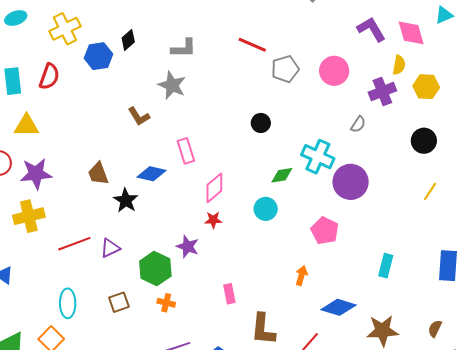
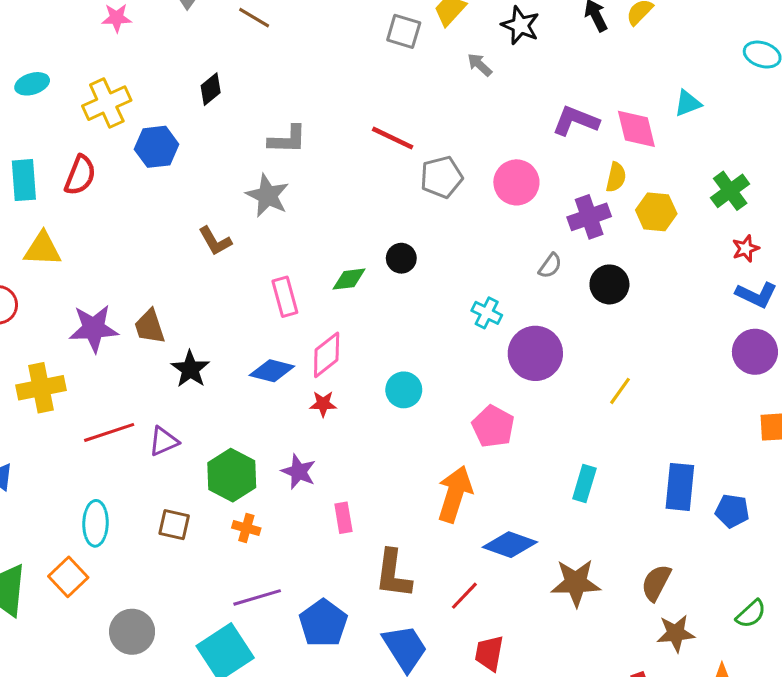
purple L-shape: (371, 29) -> (576, 121), turned -40
black diamond: (128, 40) -> (211, 89), moved
black circle: (424, 141) -> (609, 284), moved
cyan cross: (318, 157) -> (487, 313), size x0.6
purple star: (36, 174) -> (94, 328), moved
blue diamond: (151, 174) -> (272, 371), moved
green diamond: (282, 175) -> (349, 279), moved
yellow line: (430, 192) -> (620, 391), moved
purple star: (188, 247) -> (299, 472), moved
orange arrow: (301, 276) -> (455, 494), size x1.8
brown square: (119, 302) -> (174, 525), turned 30
brown semicircle: (435, 329) -> (656, 583), size x1.4

